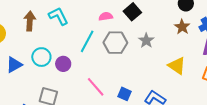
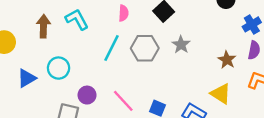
pink semicircle: (106, 16) -> (123, 13), moved, turned 104
brown star: (182, 27) -> (227, 60), moved
purple circle: (63, 64) -> (87, 95), moved
yellow triangle: (177, 66) -> (221, 94), moved

